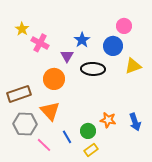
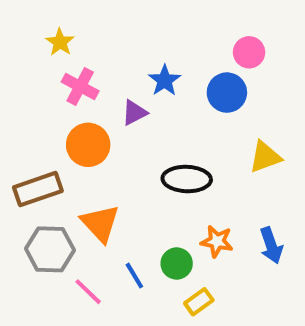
yellow star: (22, 29) -> (60, 42), moved
purple triangle: (67, 56) -> (134, 113), turned 32
yellow triangle: (133, 66) -> (265, 157), moved
black ellipse: (93, 69) -> (187, 179), moved
orange circle: (54, 79) -> (88, 145), moved
yellow rectangle: (91, 150) -> (199, 302), moved

